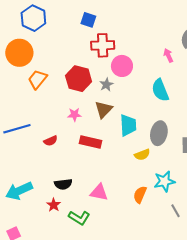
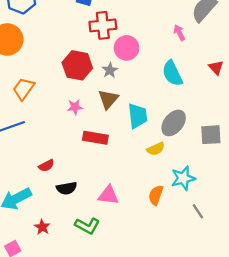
orange trapezoid: (38, 79) -> (24, 89), moved
gray ellipse: (159, 133) -> (174, 123), turned 30
red semicircle: (51, 141) -> (46, 166), moved
red star: (54, 205) -> (42, 227), moved

